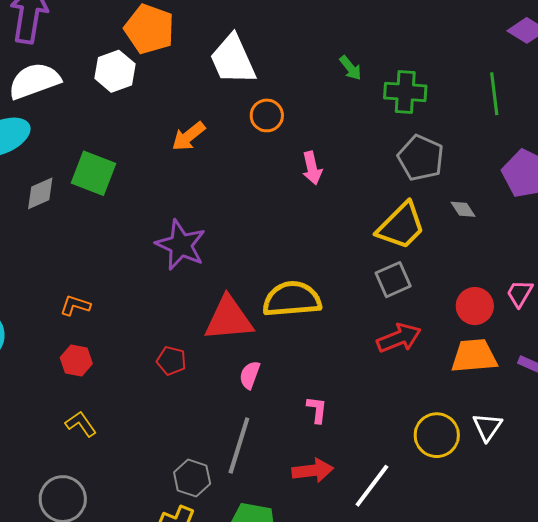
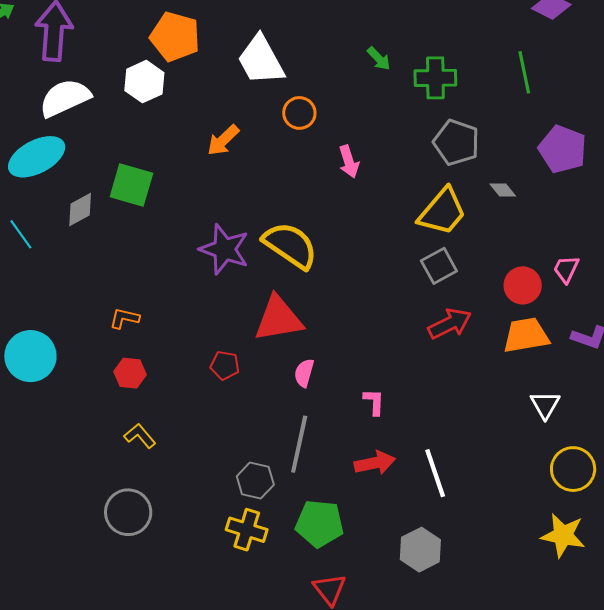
yellow semicircle: (292, 299) -> (290, 245), moved, turned 44
yellow circle: (437, 435) -> (573, 469), moved
white line: (372, 486) -> (435, 473), turned -51

